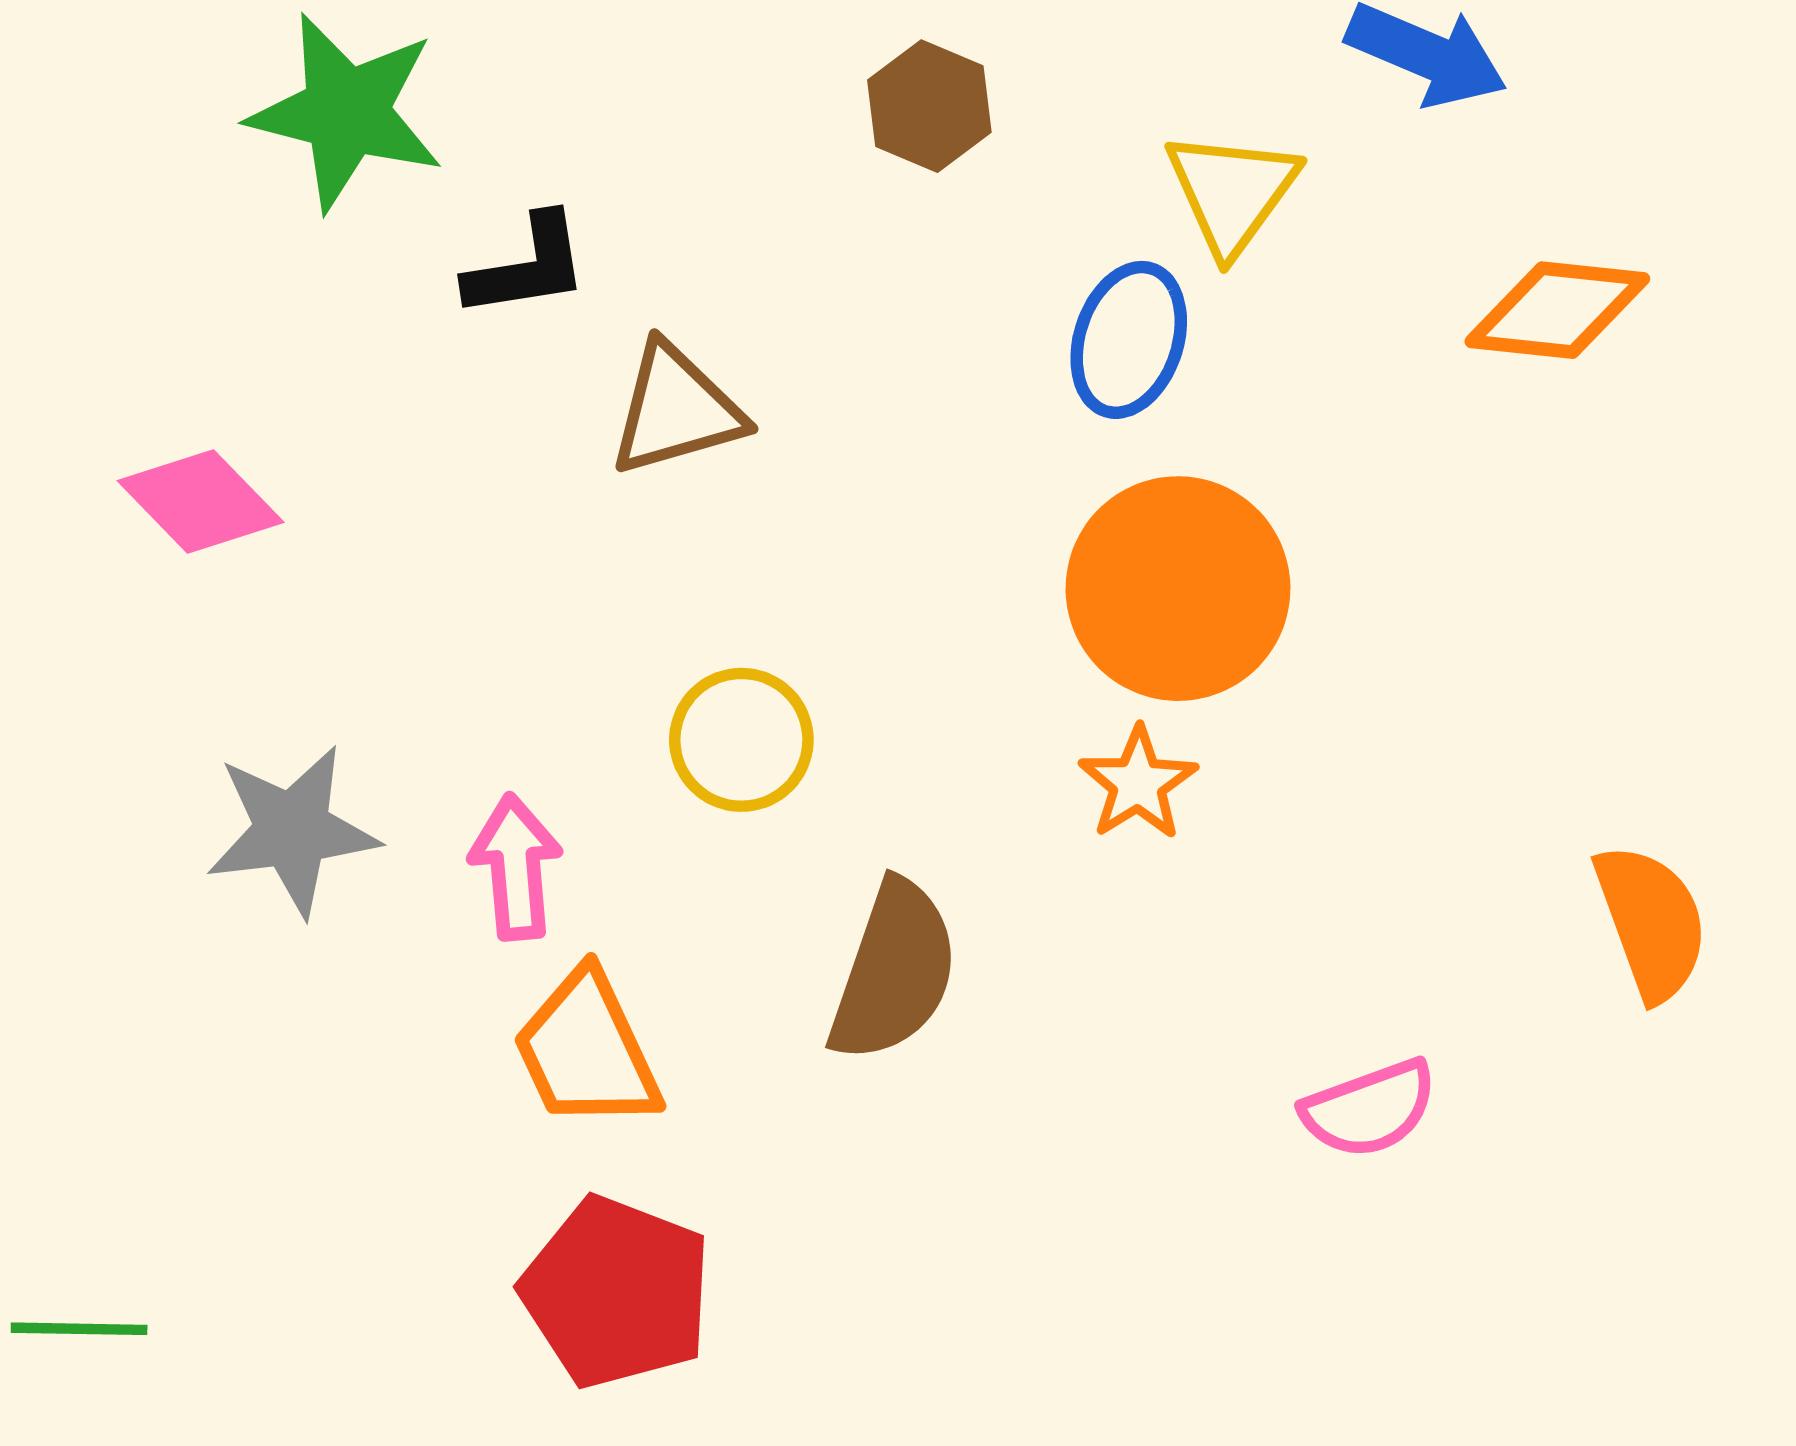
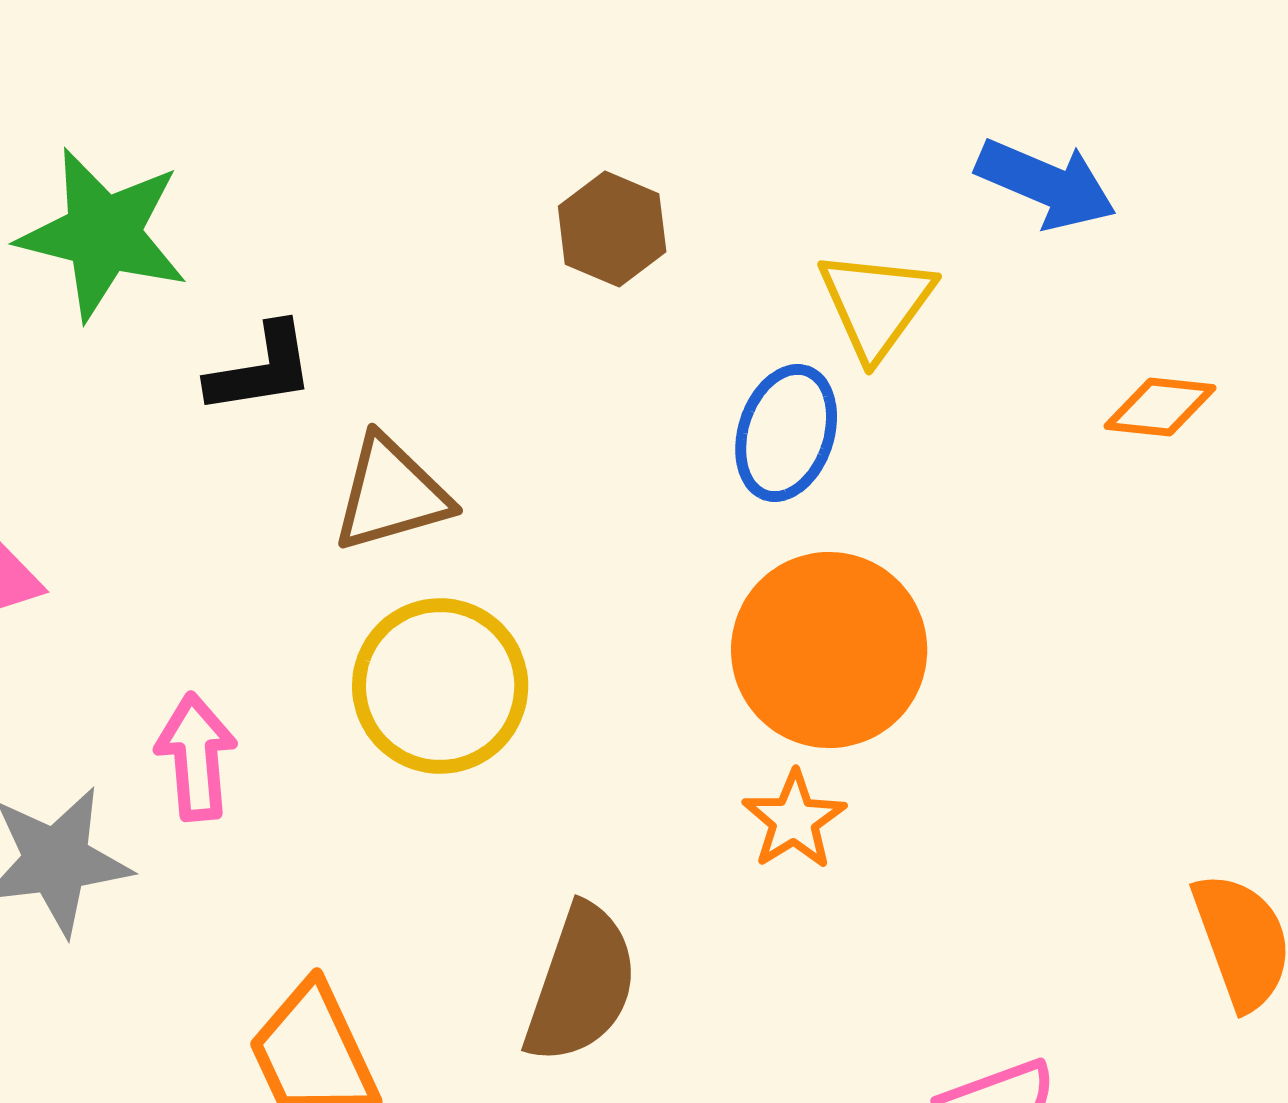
orange diamond: (1557, 310) -> (1160, 407), size x0.7
yellow circle: (741, 740) -> (440, 686), moved, size x1.4
pink arrow: (516, 867) -> (196, 757), moved

